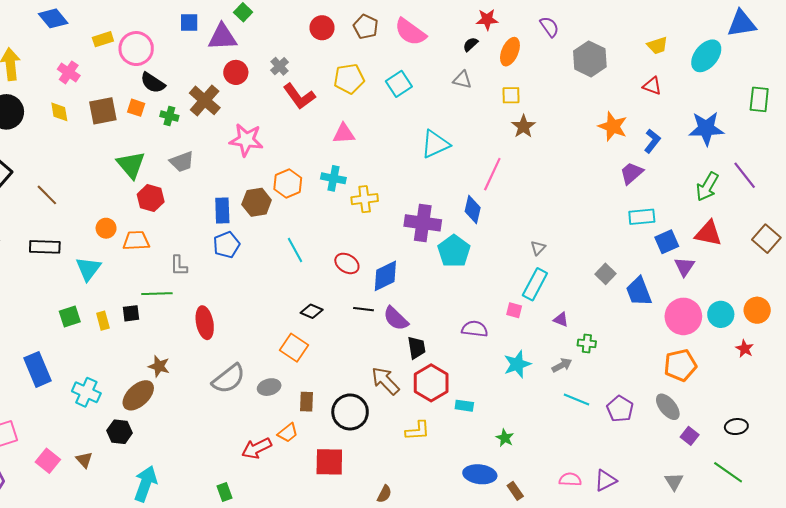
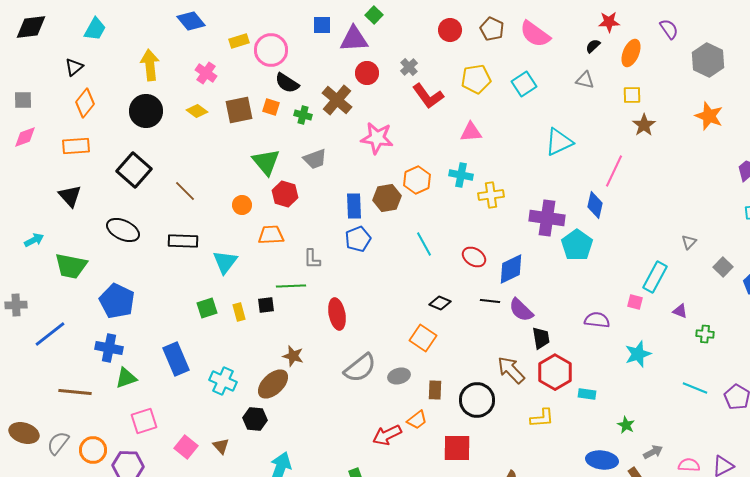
yellow diamond: (59, 112) -> (197, 111), turned -45
orange star: (613, 126) -> (709, 116), moved
orange circle: (106, 228) -> (242, 205), moved
gray triangle: (538, 248) -> (689, 242), moved
gray arrow: (562, 365) -> (653, 452), moved

